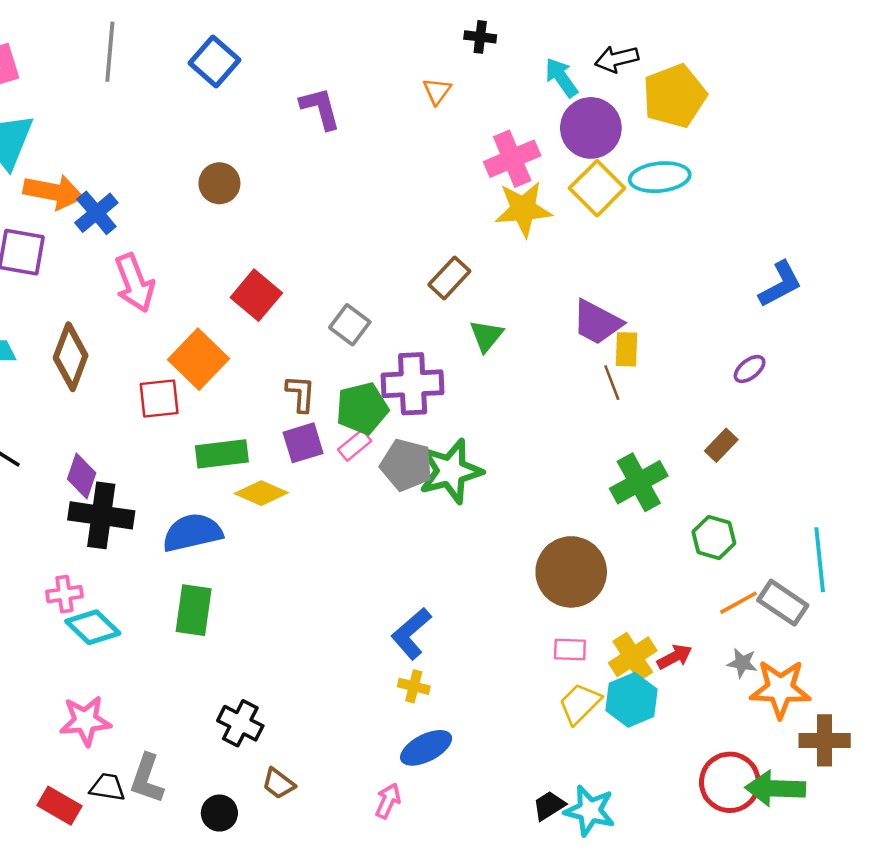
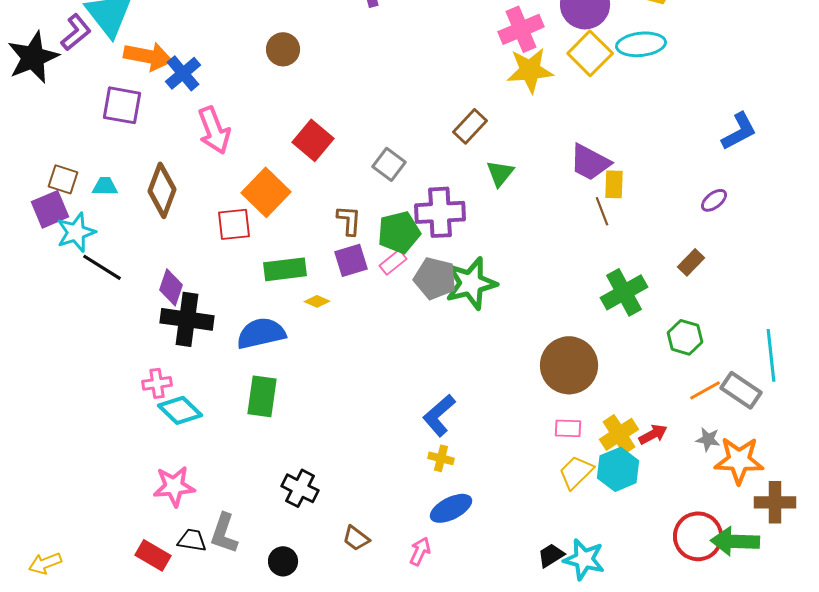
yellow diamond: (261, 493) -> (317, 301), size x0.6
brown trapezoid: (278, 784) -> (356, 538), moved

